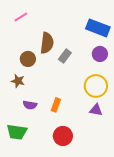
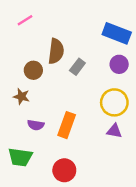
orange rectangle: (56, 105) -> (67, 125), size x1.5
red circle: (63, 136) -> (64, 170), moved

